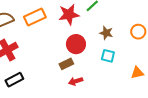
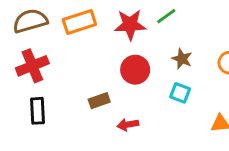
brown rectangle: (66, 64) -> (99, 101), moved
black rectangle: (14, 80) -> (37, 111), turned -72

